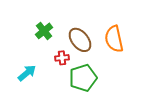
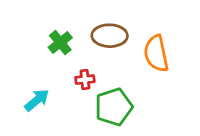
brown ellipse: (80, 40) -> (110, 36), moved, turned -50

